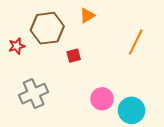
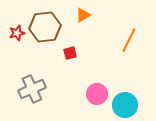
red star: (17, 46) -> (17, 33), moved

